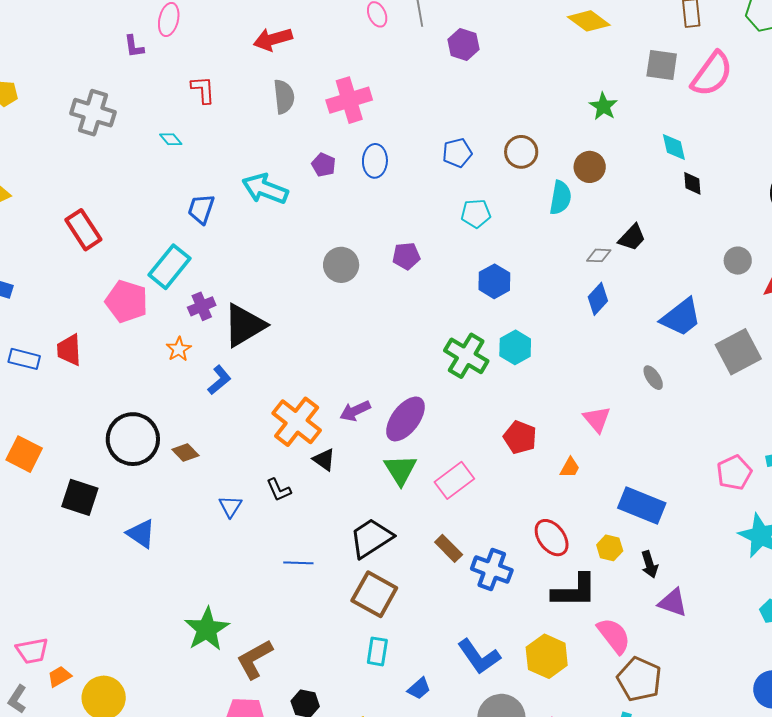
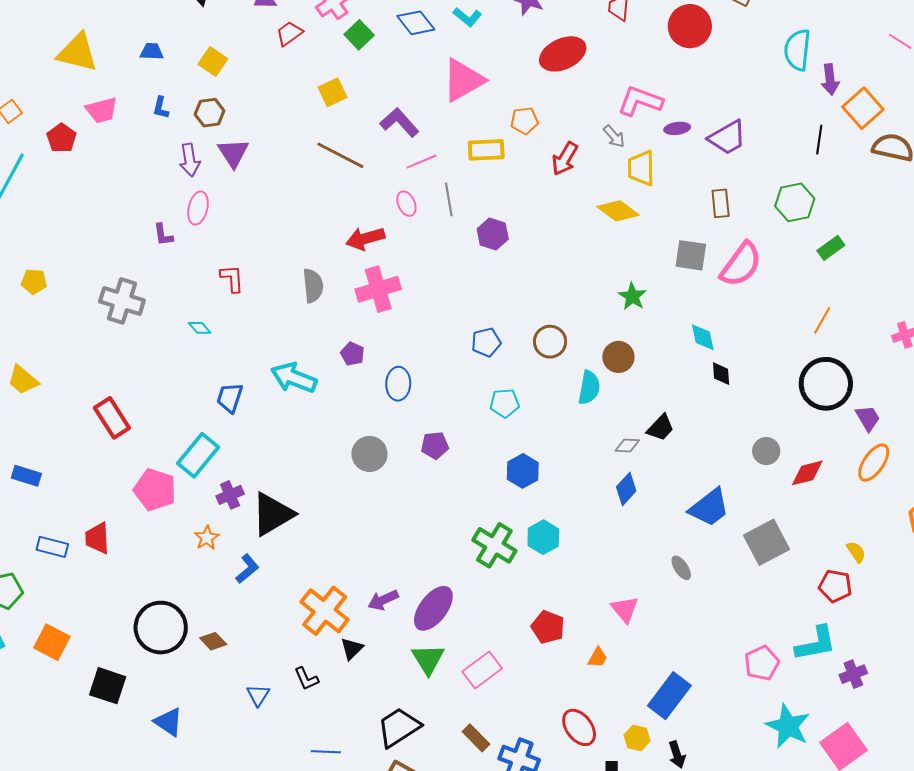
red arrow: (273, 39) -> (365, 238), moved
blue ellipse: (375, 161) -> (398, 384), moved
black triangle: (324, 460) -> (352, 649), turned 40
blue rectangle: (642, 505) -> (669, 696), turned -75

